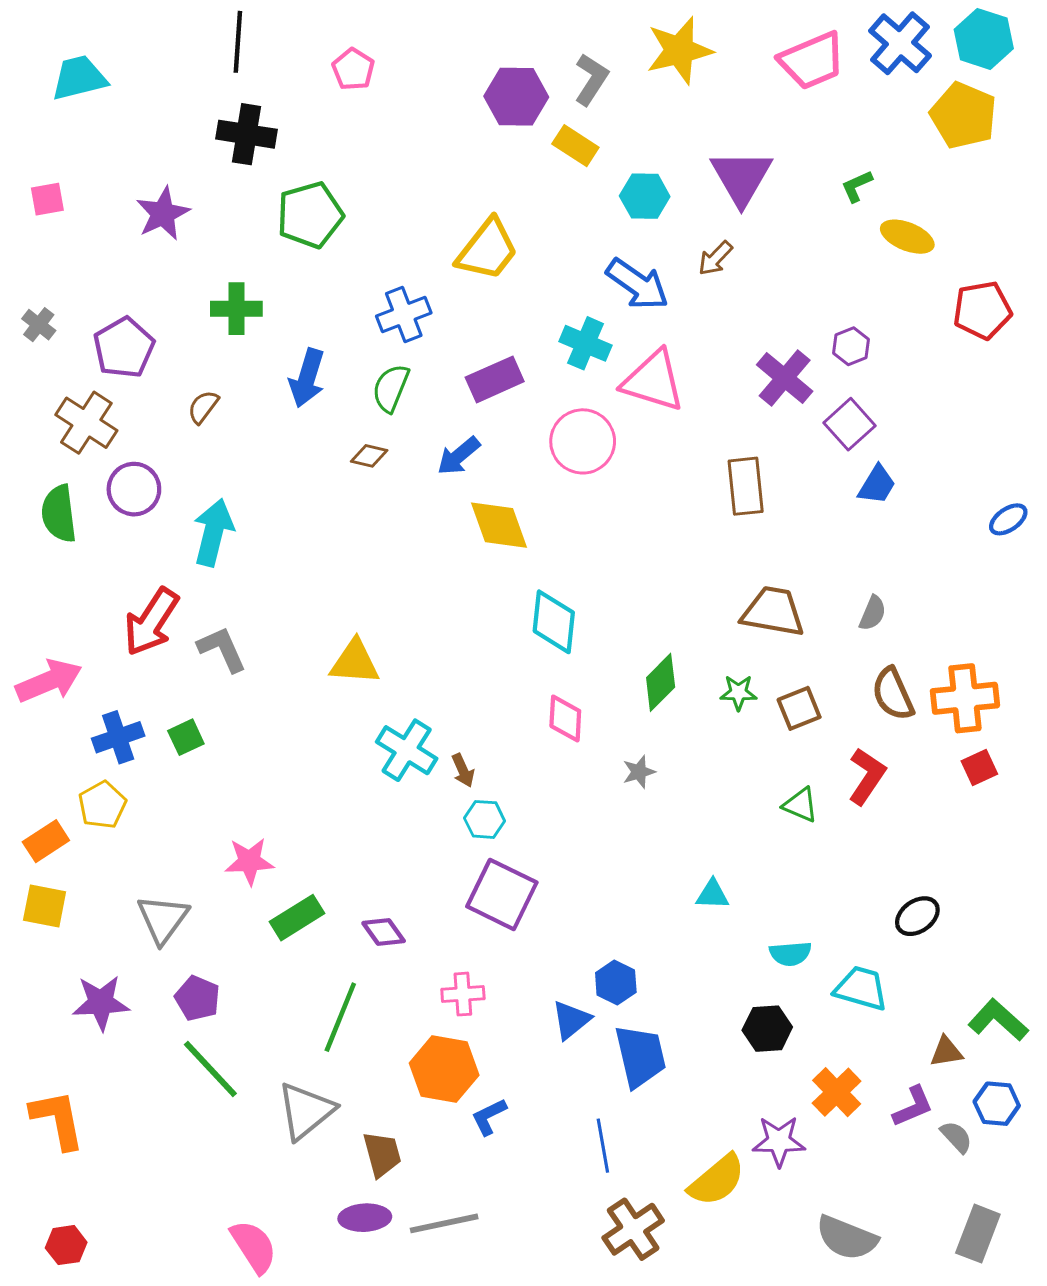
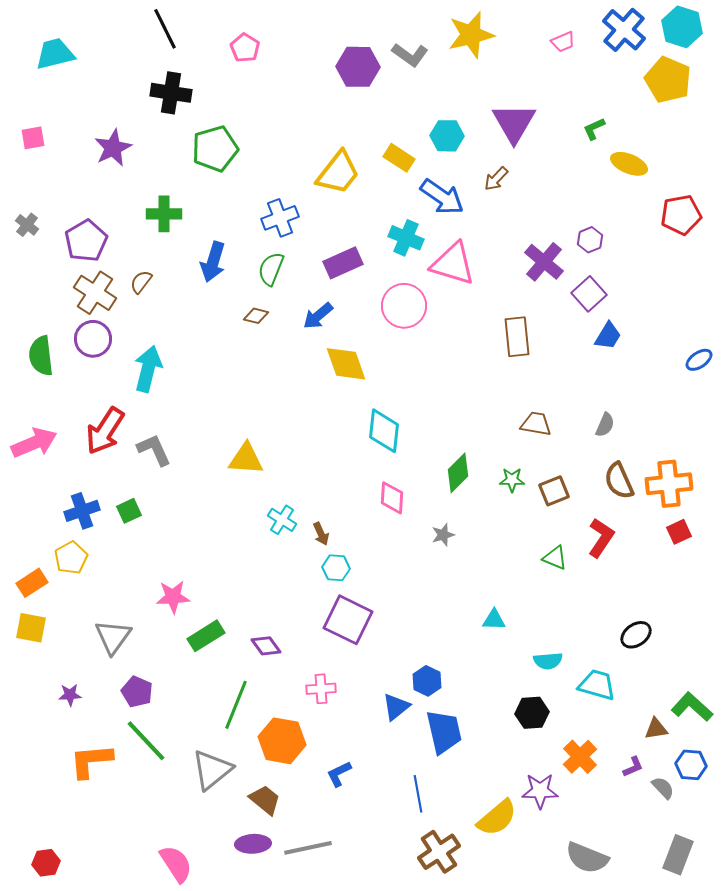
black line: (238, 42) -> (165, 29), turned -30
pink trapezoid: (812, 61) -> (563, 42), size x0.5
gray L-shape: (591, 79) -> (410, 55), turned 93
yellow rectangle: (575, 146) -> (399, 158), moved
brown cross: (86, 423) -> (95, 293), moved
brown trapezoid: (773, 612) -> (536, 424), size x0.7
pink arrow: (49, 681) -> (34, 443), moved
cyan cross: (407, 750) -> (282, 520), size x0.7
purple star: (101, 1003) -> (70, 695), size x0.6
orange hexagon: (444, 1069) -> (282, 741), moved
purple L-shape: (913, 1107) -> (633, 767), size x0.7
orange L-shape: (58, 1120) -> (91, 761), moved, turned -84
brown trapezoid: (382, 1154) -> (265, 800), turned -36

